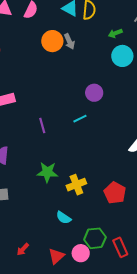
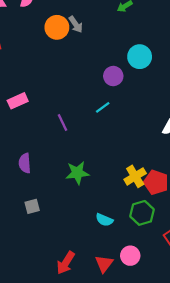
cyan circle: (122, 56) -> (140, 57), moved
yellow cross: (76, 185) -> (135, 176), moved
green hexagon: (95, 238) -> (142, 213), moved
red arrow: (23, 249) -> (66, 263), size x1.5

